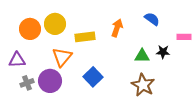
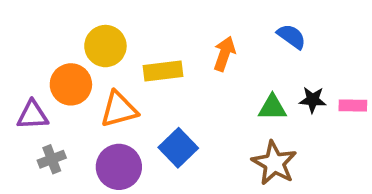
orange circle: (30, 29) -> (71, 84), moved
pink rectangle: (184, 37) -> (353, 105), moved
orange triangle: (62, 57) -> (119, 109), turned 35
purple circle: (50, 81) -> (119, 167), moved

